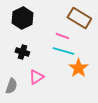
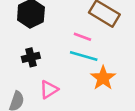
black cross: (22, 52) -> (31, 57), turned -32

